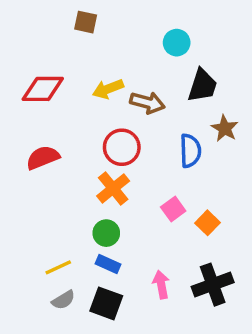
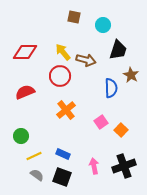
brown square: (86, 22) -> (74, 17), moved
yellow arrow: (108, 89) -> (63, 52), turned 72
red circle: (122, 147) -> (60, 76), moved
green circle: (106, 233) -> (21, 136), moved
gray semicircle: (63, 300) -> (37, 175), turned -112

